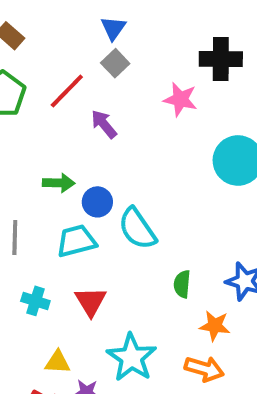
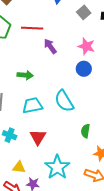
gray square: (115, 63) -> (84, 12), moved
red line: (67, 91) -> (32, 28), turned 45
pink star: (180, 99) -> (86, 46), moved
blue circle: (97, 202) -> (84, 69), moved

